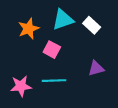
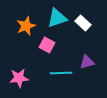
cyan line: (54, 81) -> (61, 73), moved

